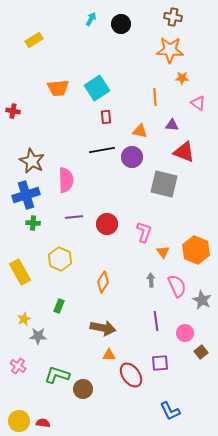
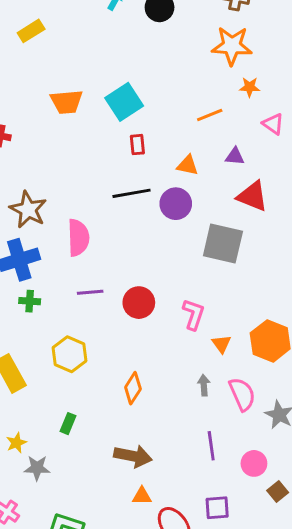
orange line: (155, 97) -> (210, 115), turned 72

